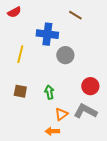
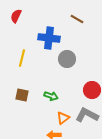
red semicircle: (14, 12) -> (16, 16), turned 144
green arrow: (49, 92) -> (51, 96), turned 120

